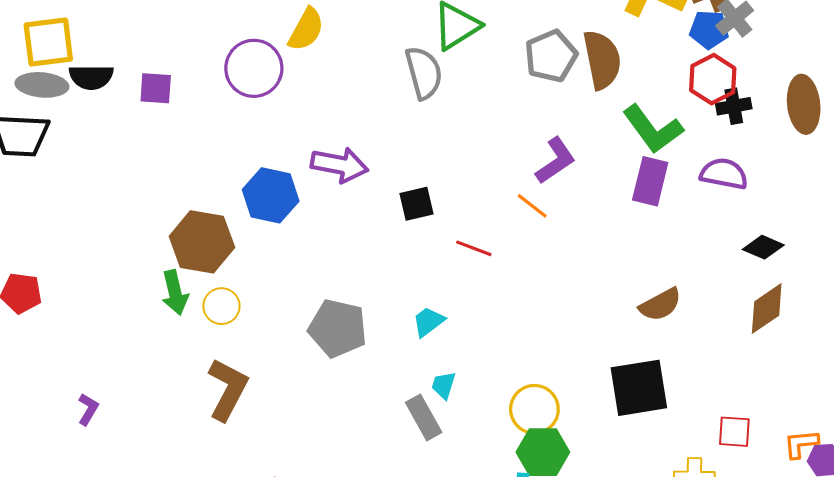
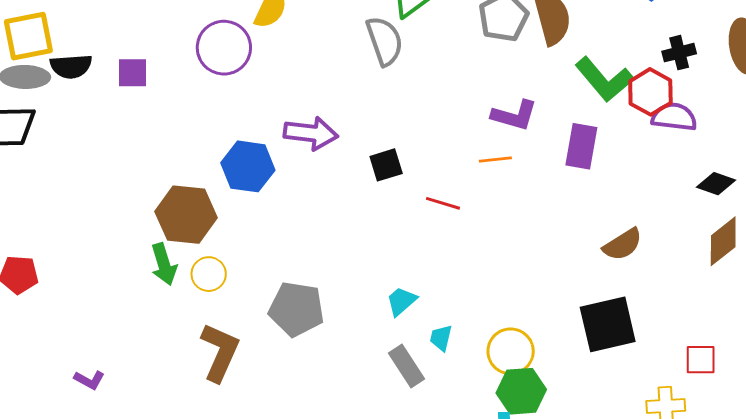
red hexagon: (713, 79) -> (650, 92), moved
purple L-shape: (555, 161) -> (514, 115), turned 54
purple rectangle: (650, 181) -> (581, 146), moved
orange line: (532, 206) -> (495, 159), turned -40
cyan trapezoid: (428, 322) -> (401, 301), moved
gray pentagon: (338, 328) -> (296, 309), moved
cyan trapezoid: (444, 385) -> (441, 338), moved
purple L-shape: (88, 409) -> (89, 380), turned 92

